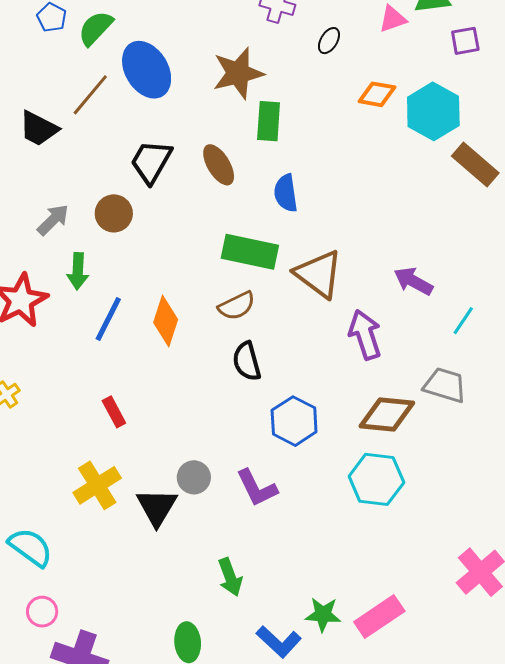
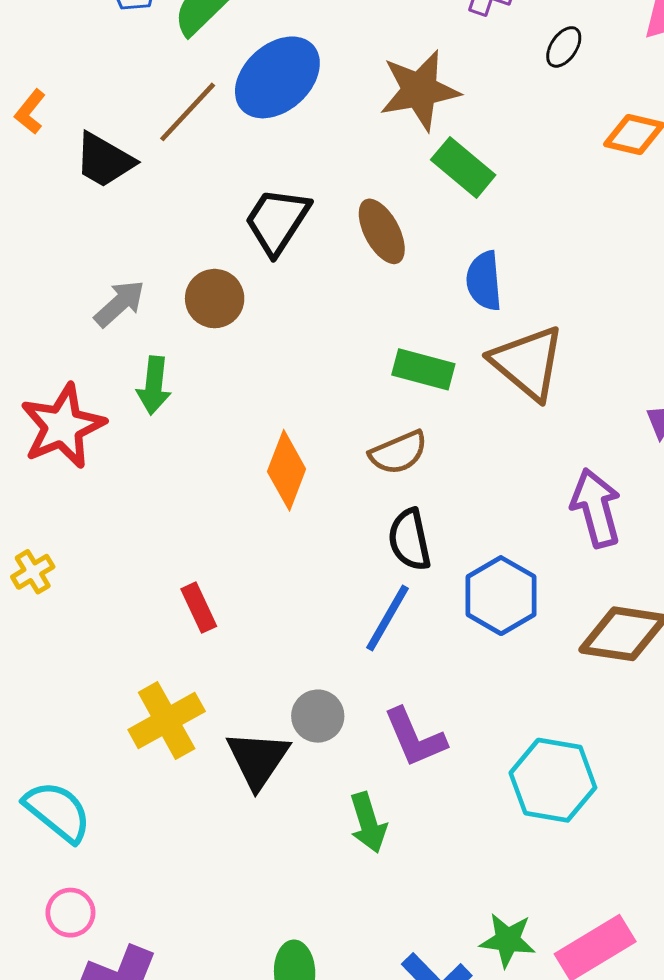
blue ellipse: (147, 70) -> (277, 77), turned 76
green rectangle: (269, 121) -> (463, 167), turned -57
green rectangle: (250, 252) -> (423, 369), size x0.7
brown triangle: (319, 274) -> (528, 363), moved
blue line: (108, 319) -> (388, 618), moved
blue hexagon: (294, 421) -> (501, 596), moved
cyan hexagon: (376, 479) -> (553, 780), moved
green arrow: (230, 577) -> (368, 823), moved

